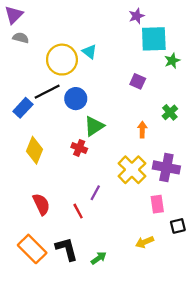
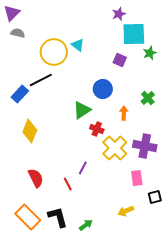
purple square: (138, 81) -> (120, 60), moved
blue circle: (76, 99) -> (103, 89), moved
red cross: (79, 148) -> (97, 129), moved

